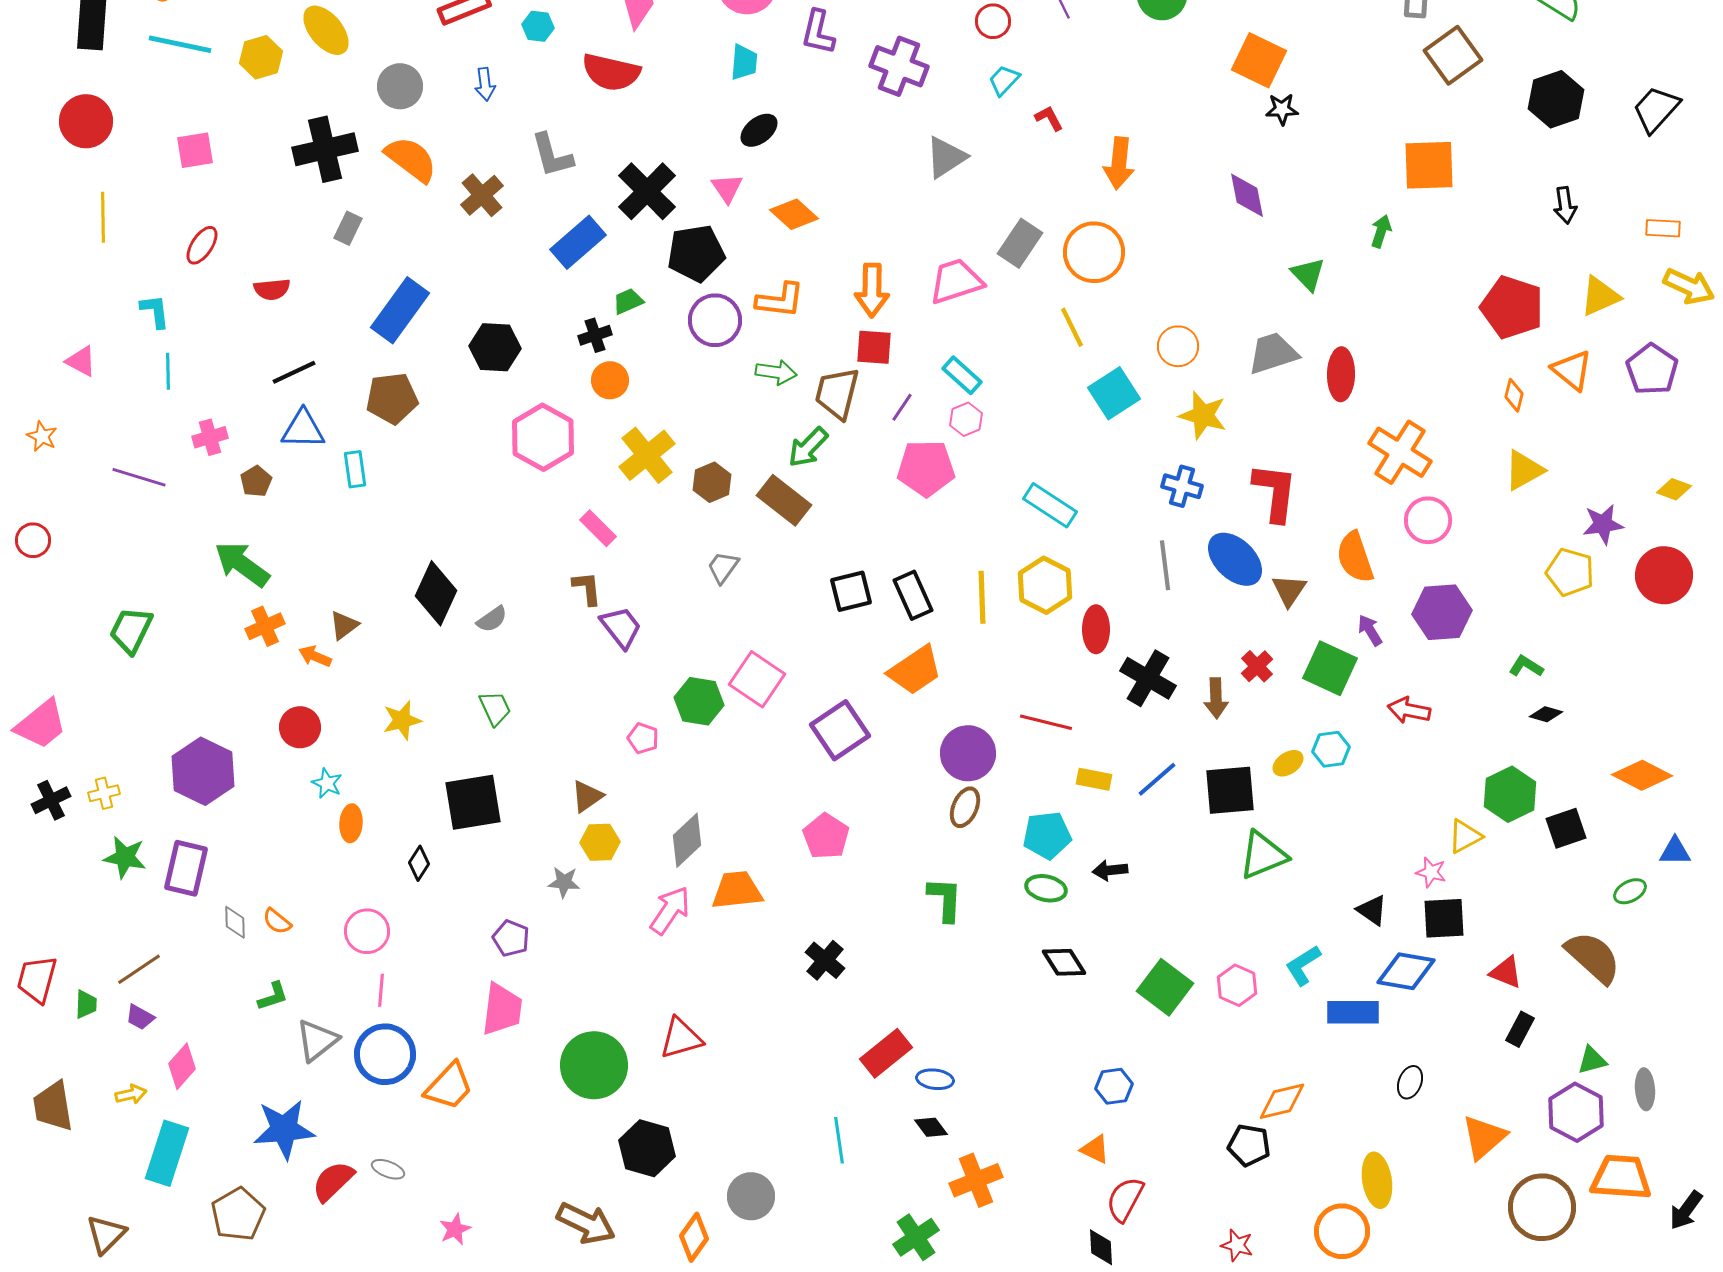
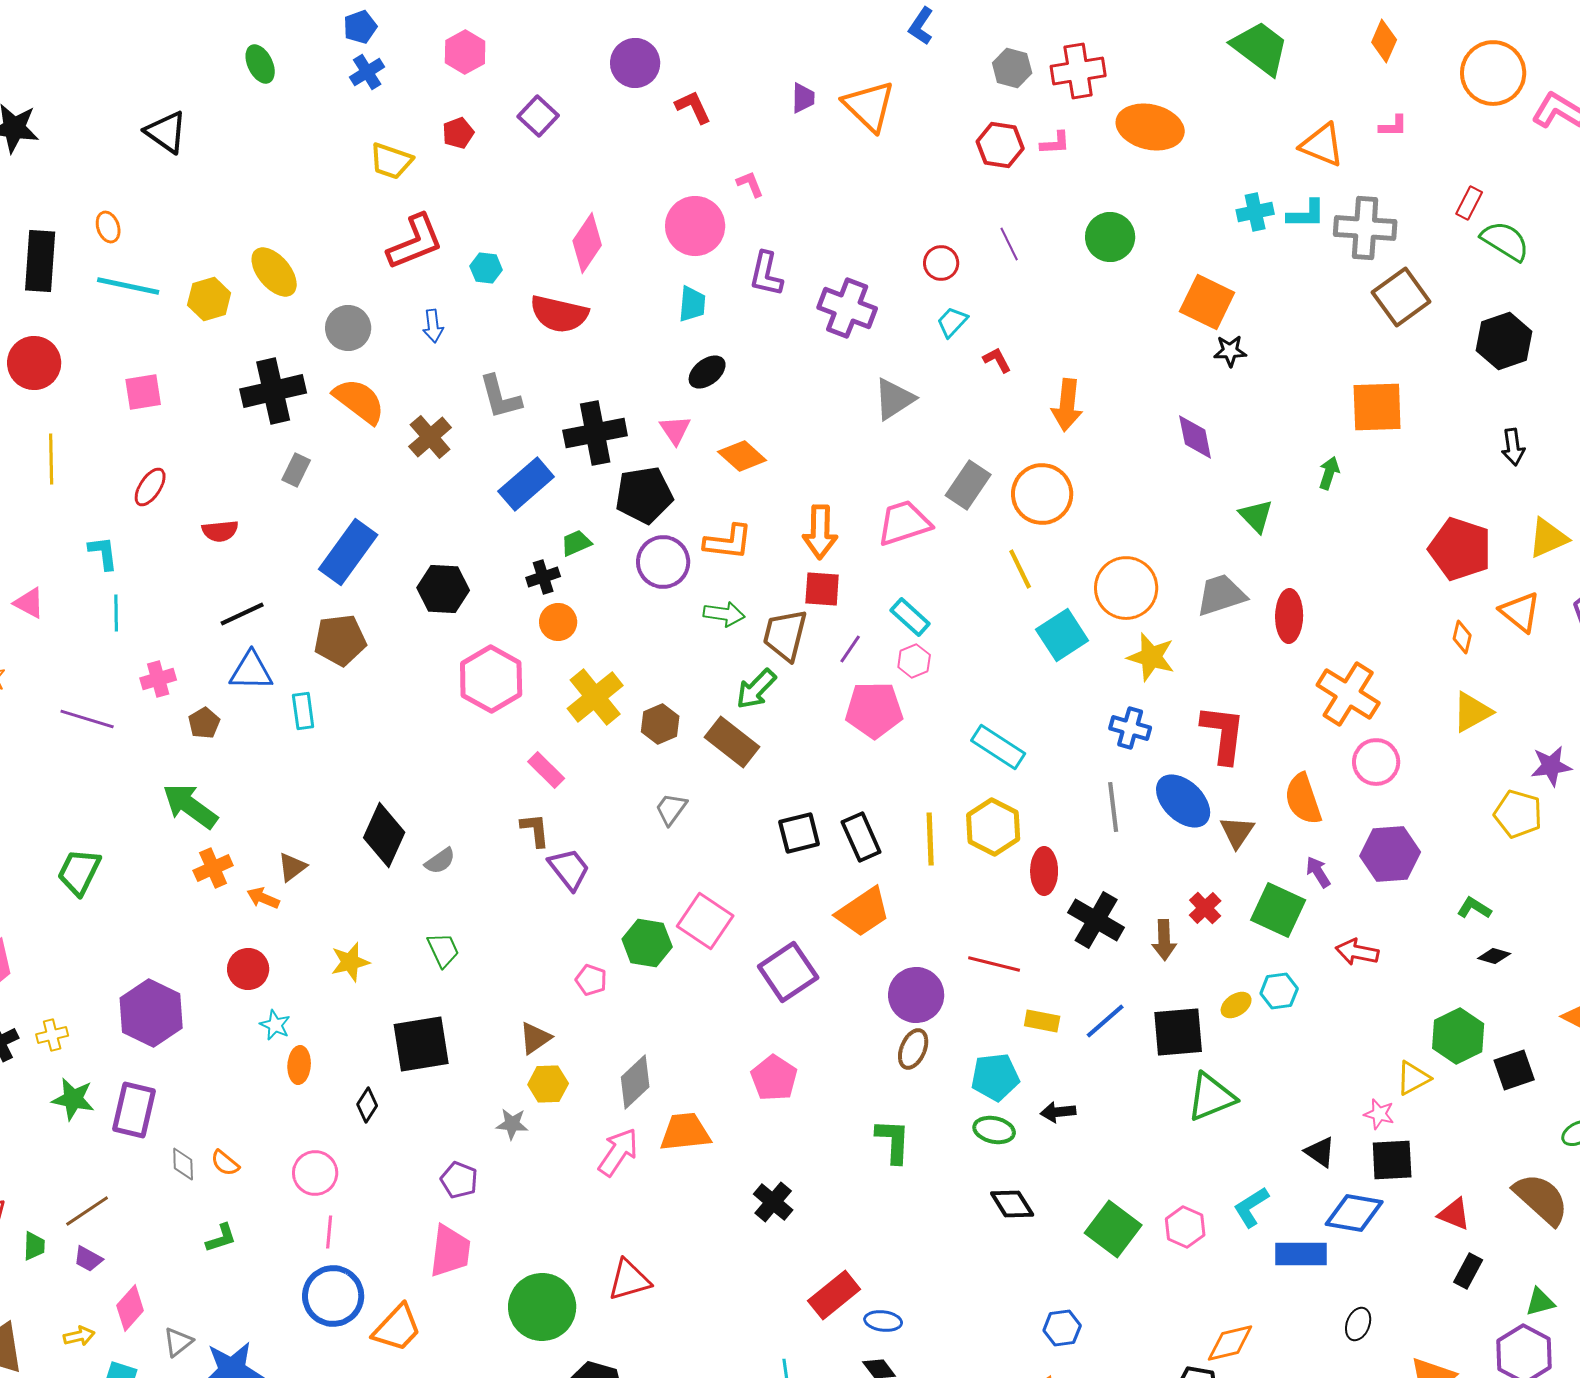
black cross: (647, 191) -> (595, 433), turned 34
orange circle: (1178, 346) -> (1126, 588), size x1.5
gray triangle: (317, 1040) -> (178, 1342), moved, size x0.7

